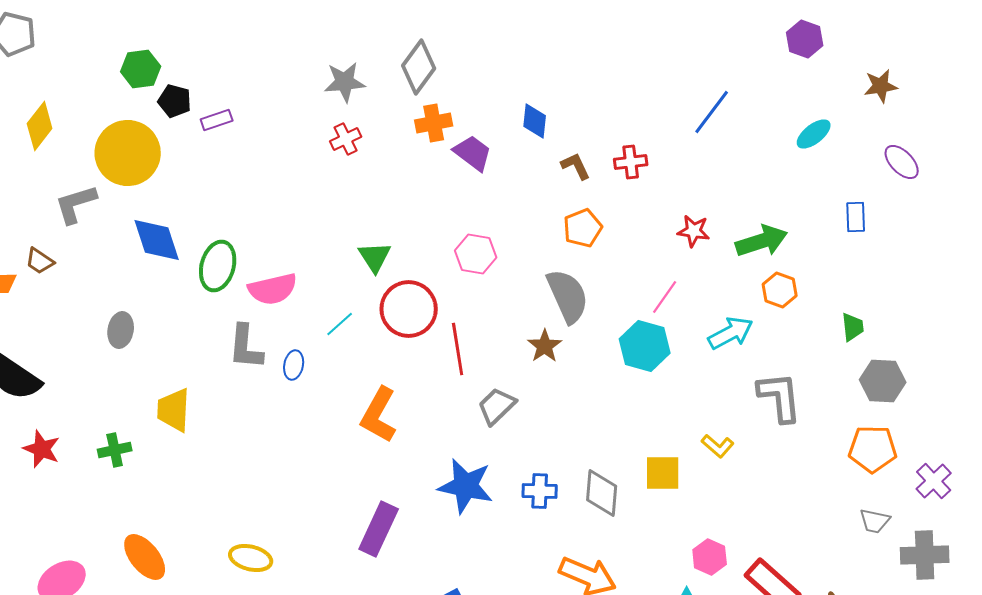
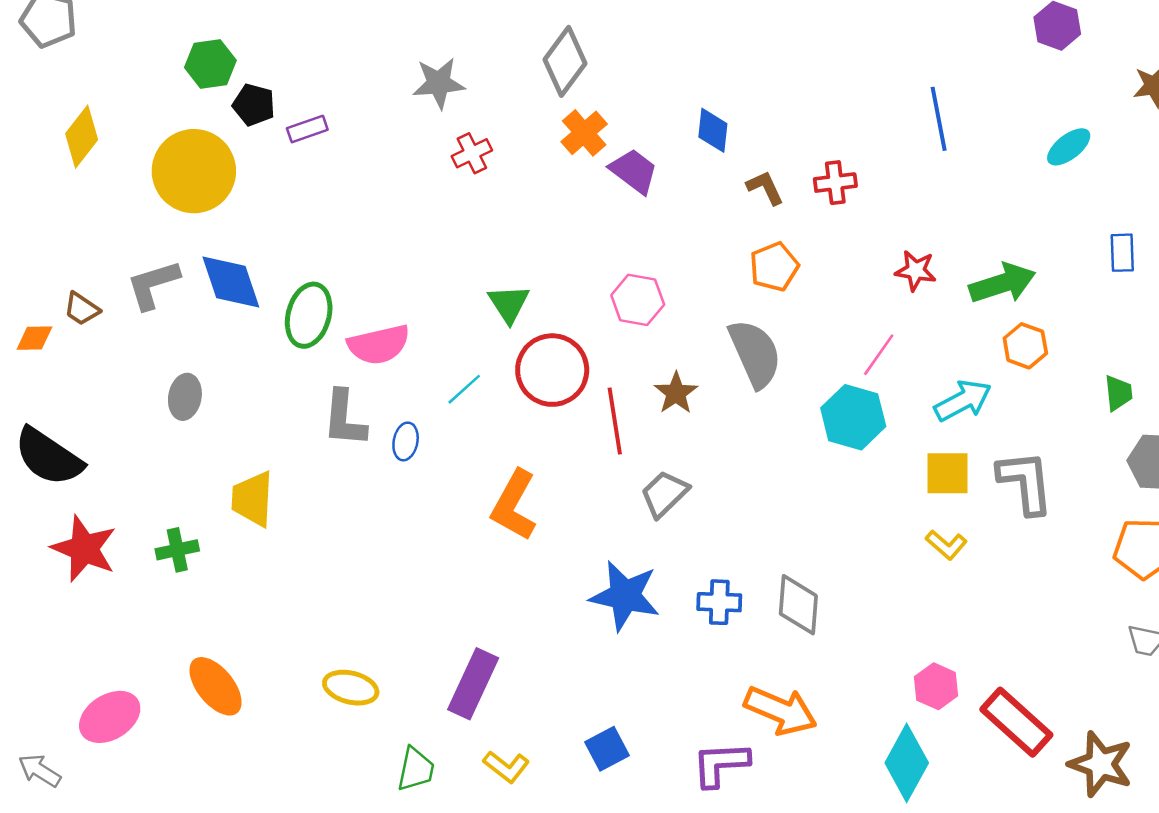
gray star: (345, 82) -> (439, 83), moved
blue line: (712, 112) -> (939, 119), turned -48
orange cross: (434, 123) -> (584, 133), turned -30
gray L-shape: (76, 204) -> (153, 285), moved
brown star: (545, 346) -> (676, 393), moved
red star: (42, 449) -> (84, 549), size x1.4
yellow square: (663, 473) -> (948, 473), moved
purple rectangle: (379, 529) -> (473, 684), moved

